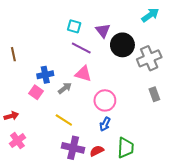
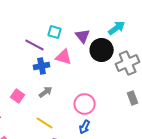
cyan arrow: (150, 15) -> (117, 28), moved
purple line: (81, 48) -> (35, 45), moved
pink triangle: (83, 74) -> (64, 57), moved
blue cross: (45, 75) -> (42, 66), moved

